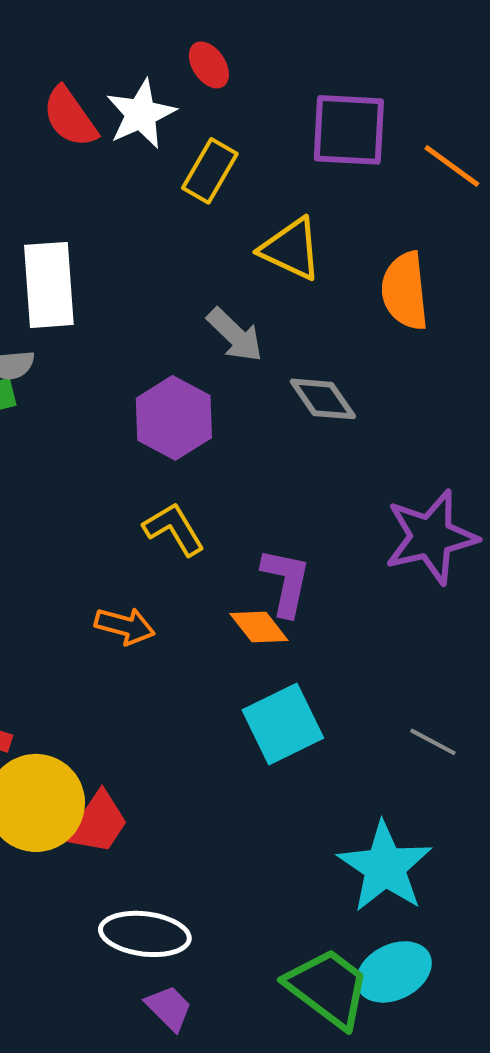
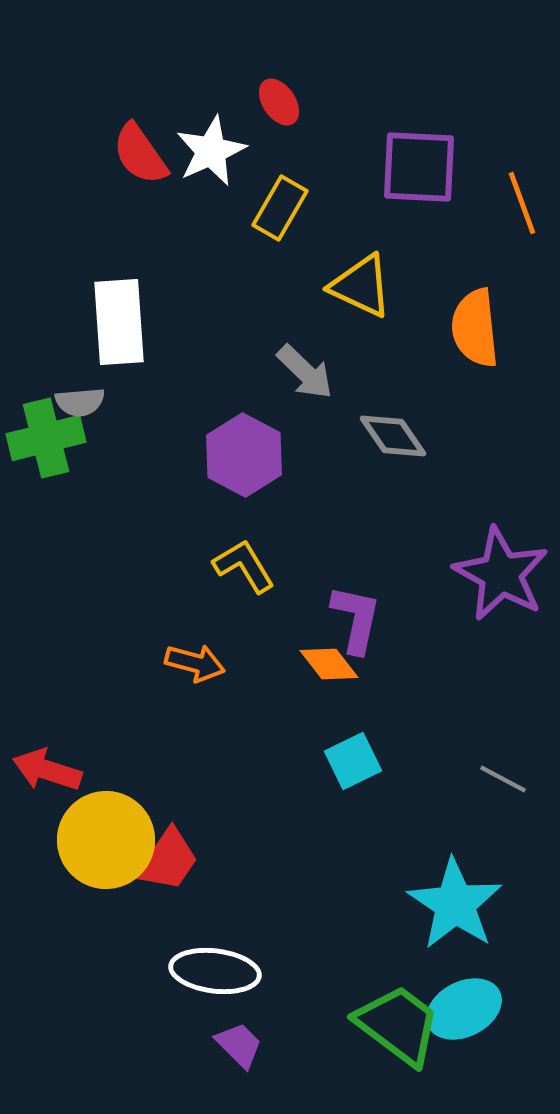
orange line: (452, 166) -> (522, 203), turned 34
purple star: (431, 537) -> (501, 574), turned -30
cyan square: (283, 724) -> (353, 761), size x0.7

